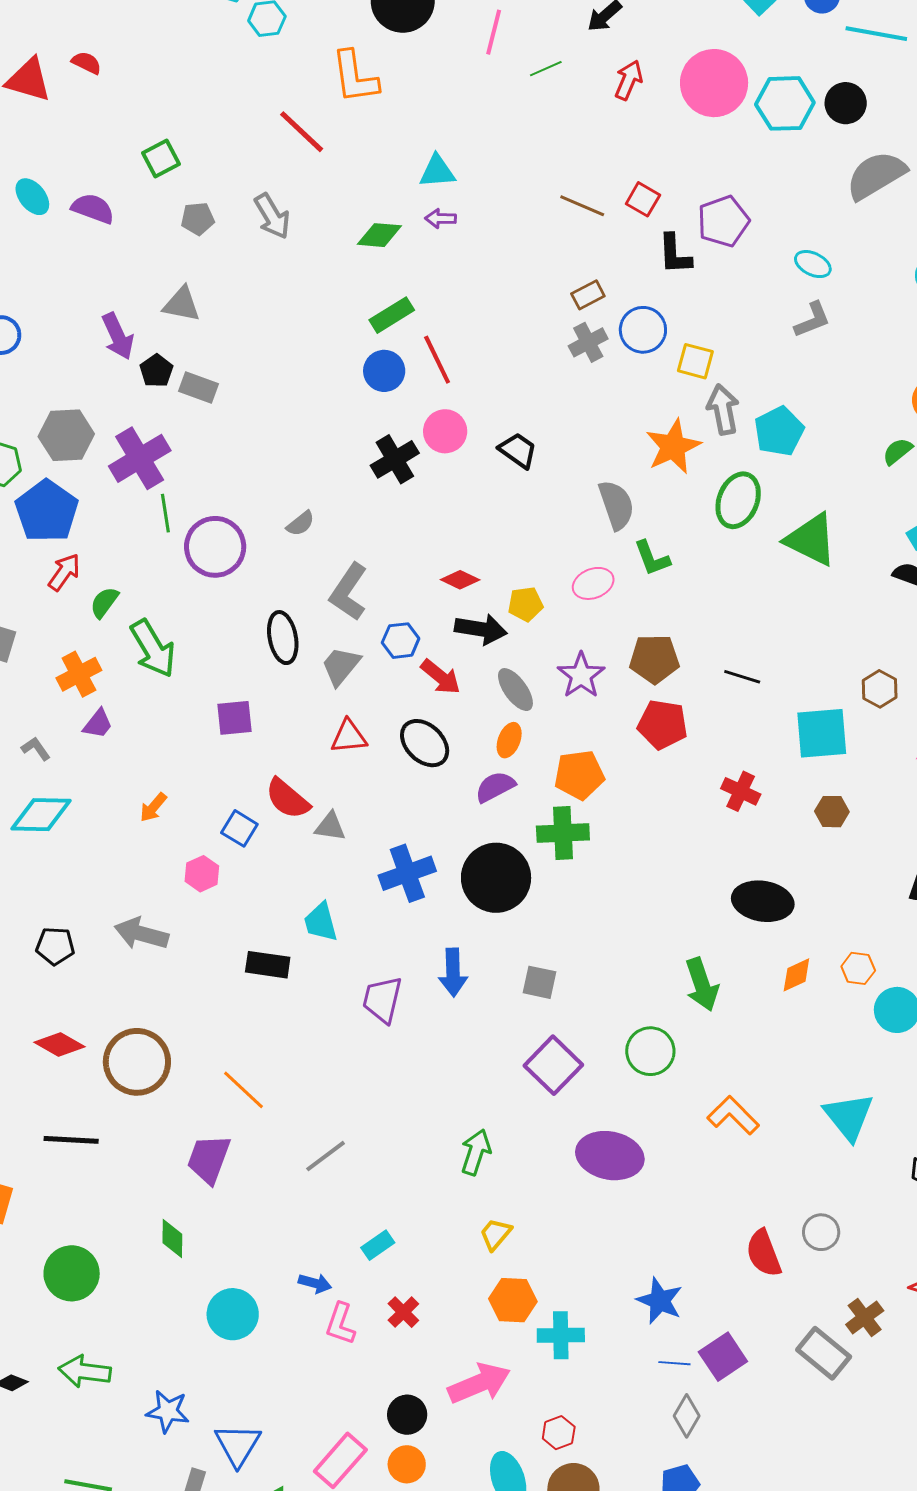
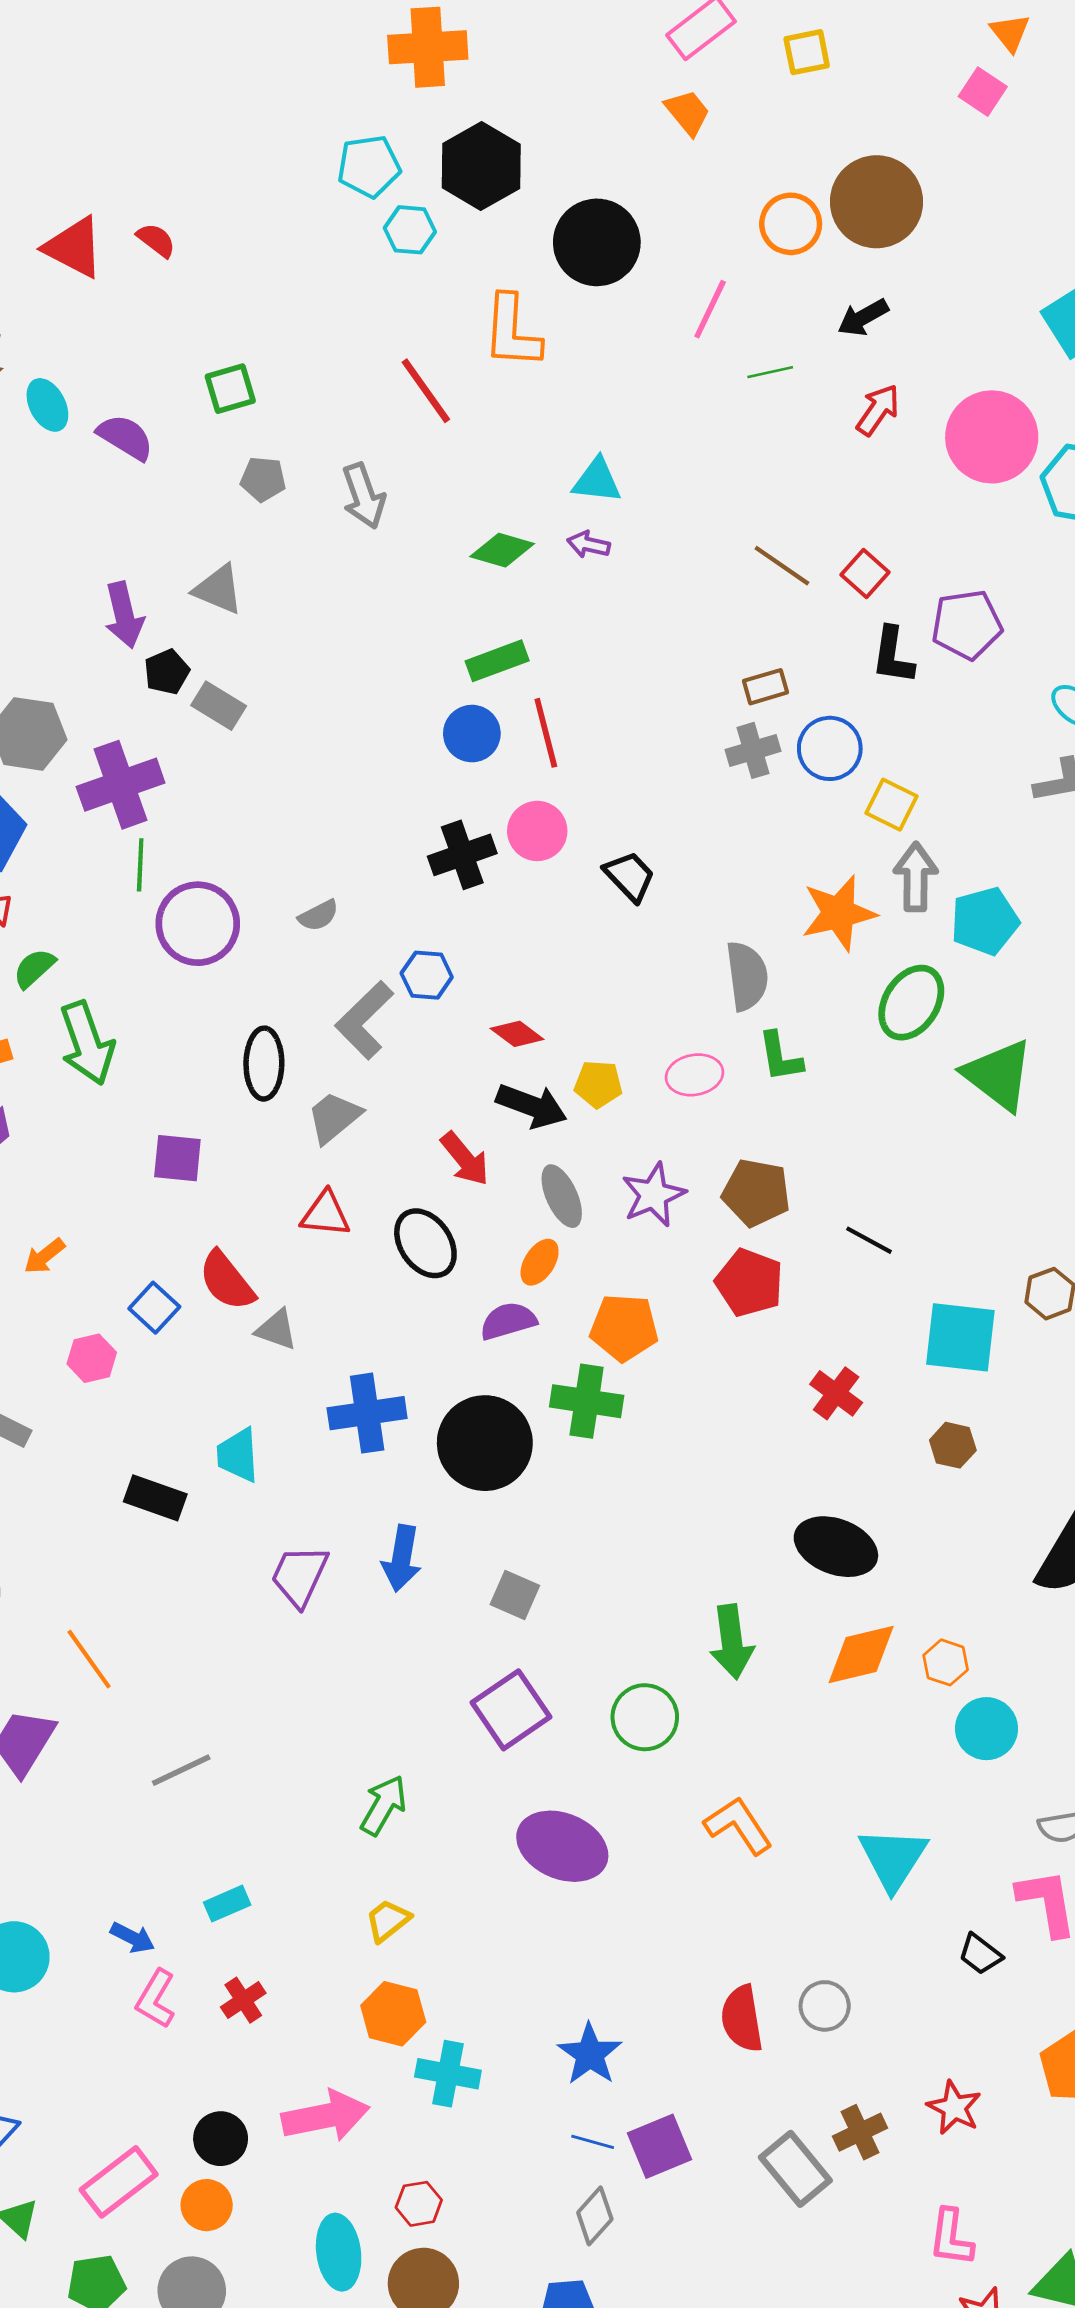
blue hexagon: (401, 641) -> (427, 975), moved
orange diamond: (796, 975) -> (861, 1655), size x1.5

